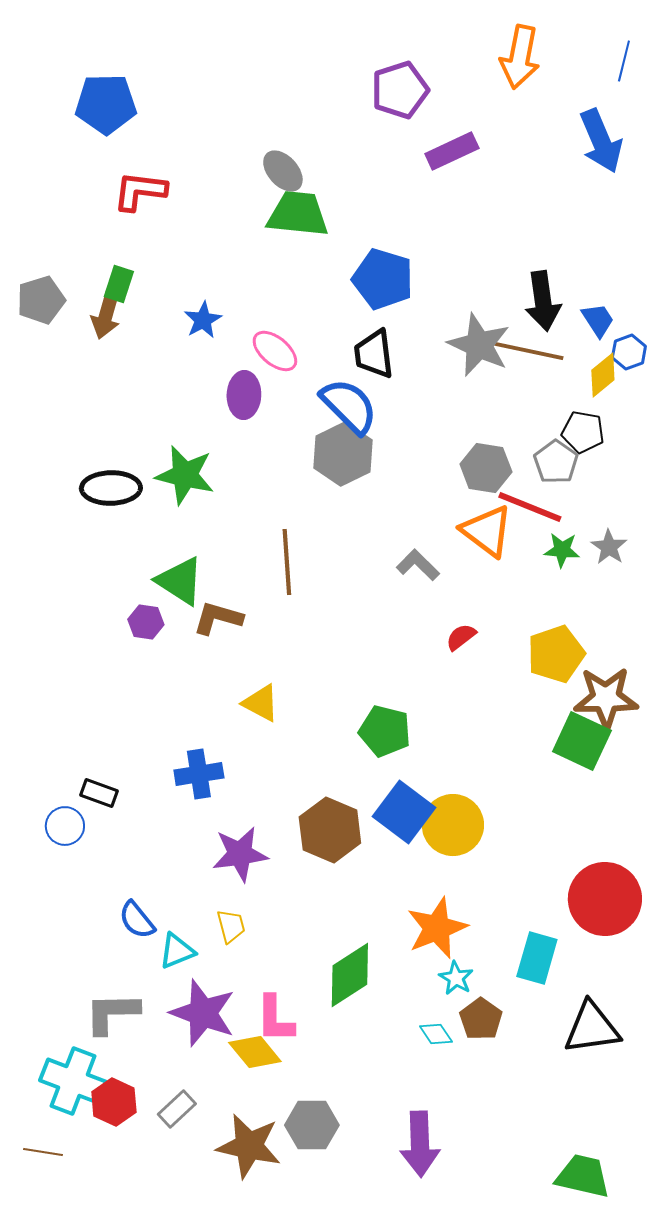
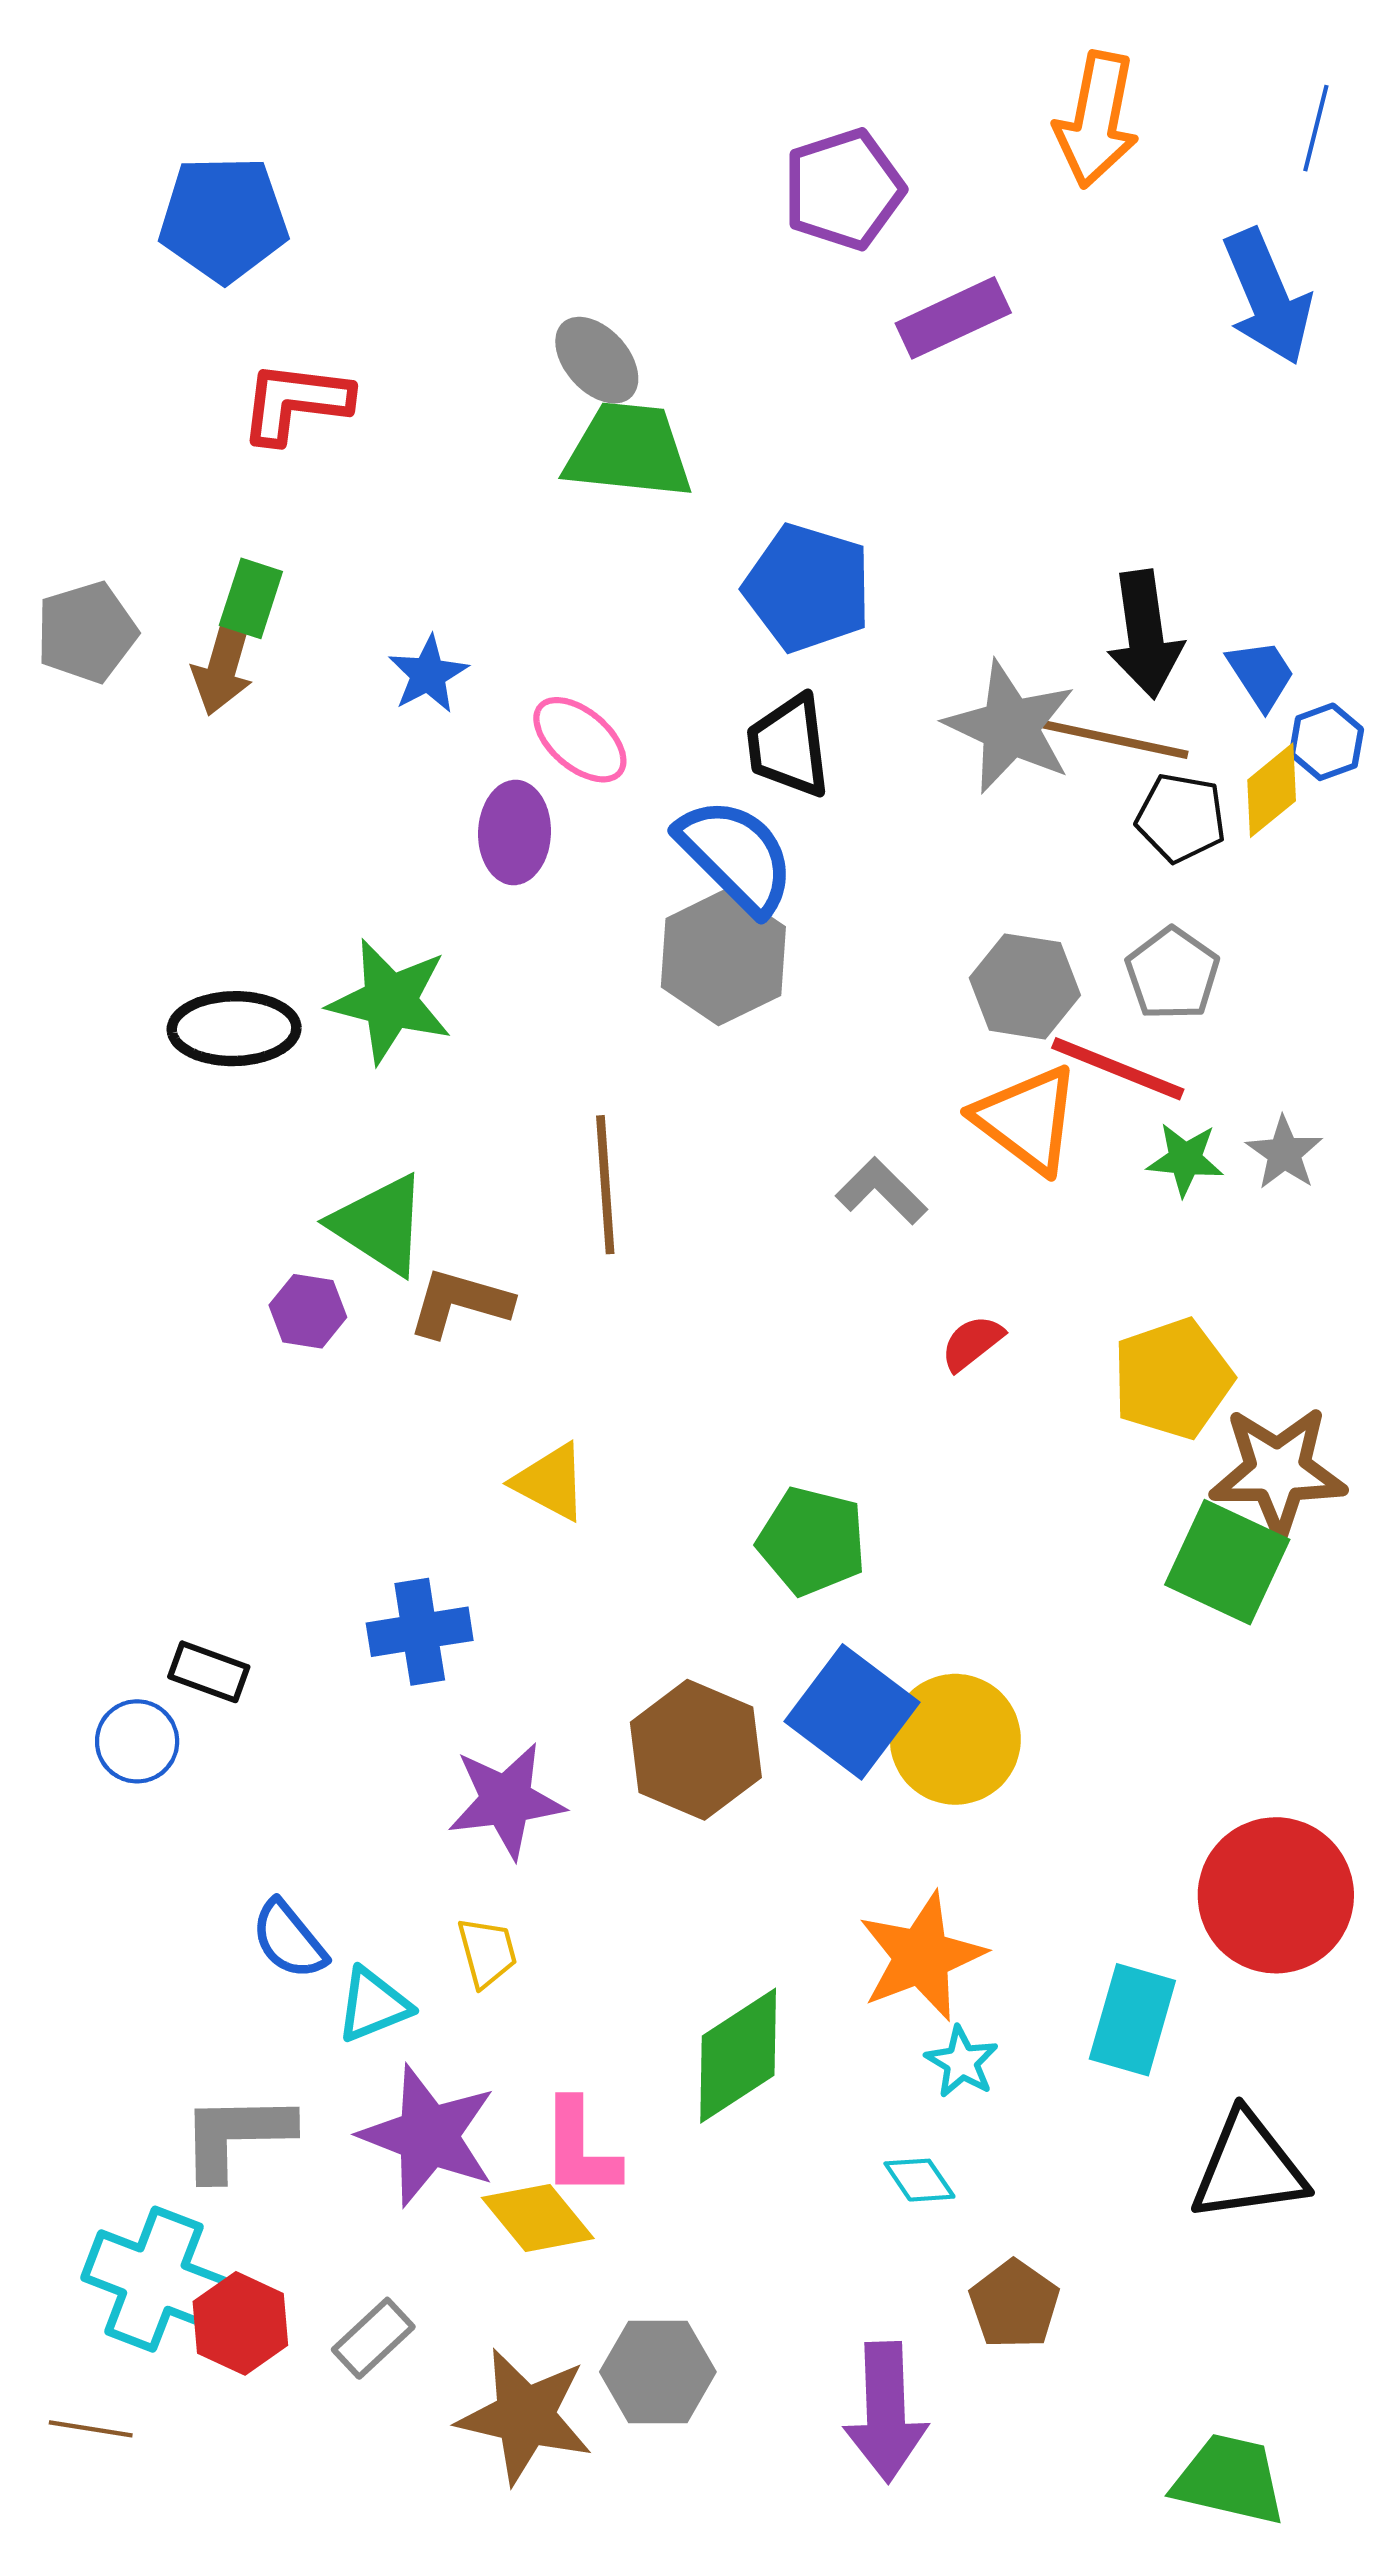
black pentagon: (583, 432) -> (1181, 818), moved
brown pentagon: (481, 1019) -> (1014, 2304), moved

